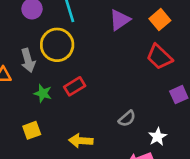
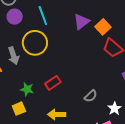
orange square: (160, 20) -> (103, 27), moved
red rectangle: (75, 86) -> (53, 83), moved
green star: (43, 93) -> (27, 89), moved

